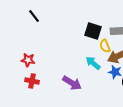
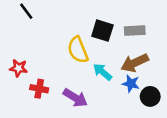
yellow semicircle: (105, 46) -> (78, 50), moved, size x1.5
red cross: (32, 81) -> (39, 89), moved

